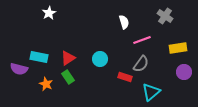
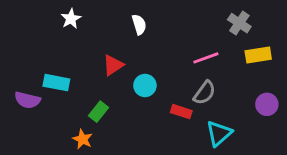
white semicircle: (124, 22) -> (139, 25), moved
yellow rectangle: (178, 48) -> (258, 55), moved
red triangle: (68, 58) -> (113, 65), moved
green rectangle: (68, 77) -> (99, 112), turned 72
orange star: (46, 84) -> (83, 139), moved

